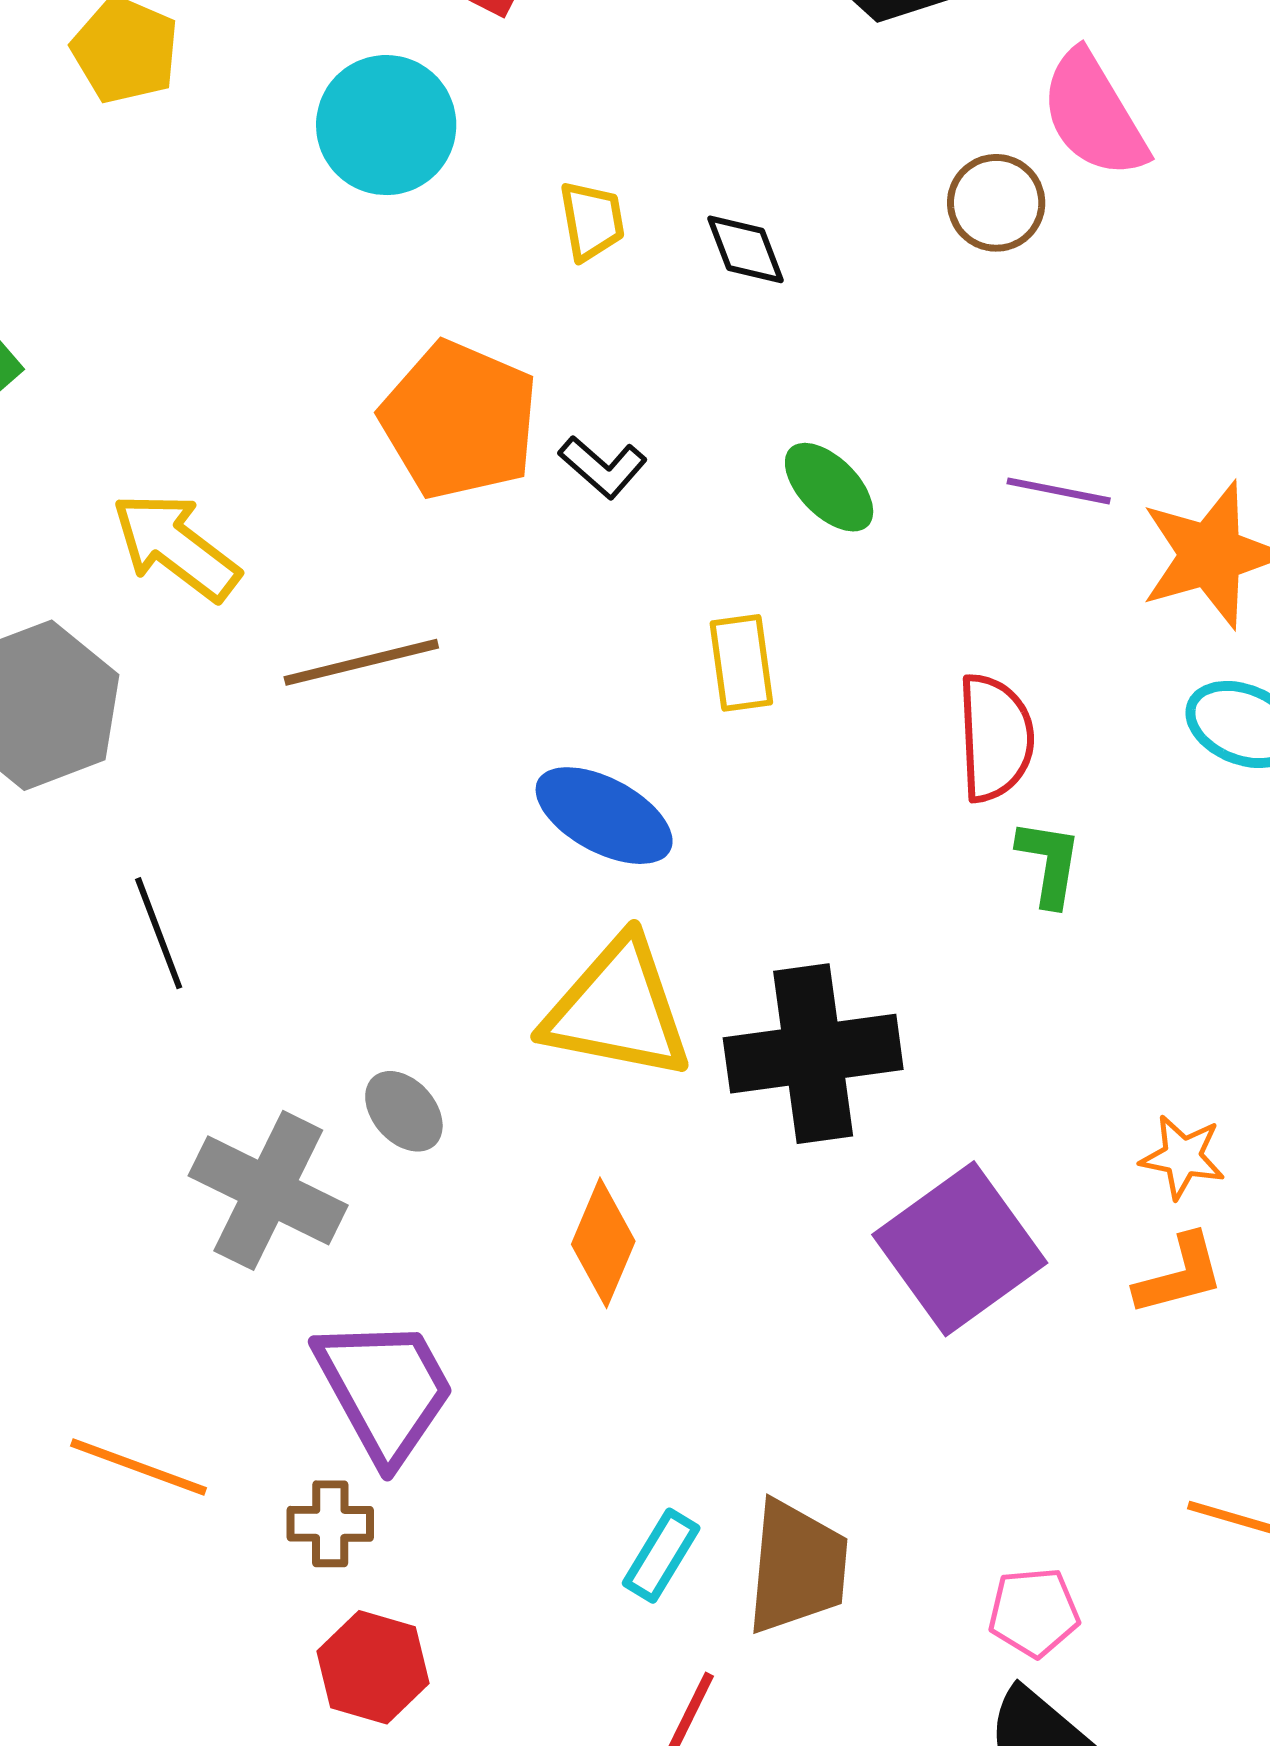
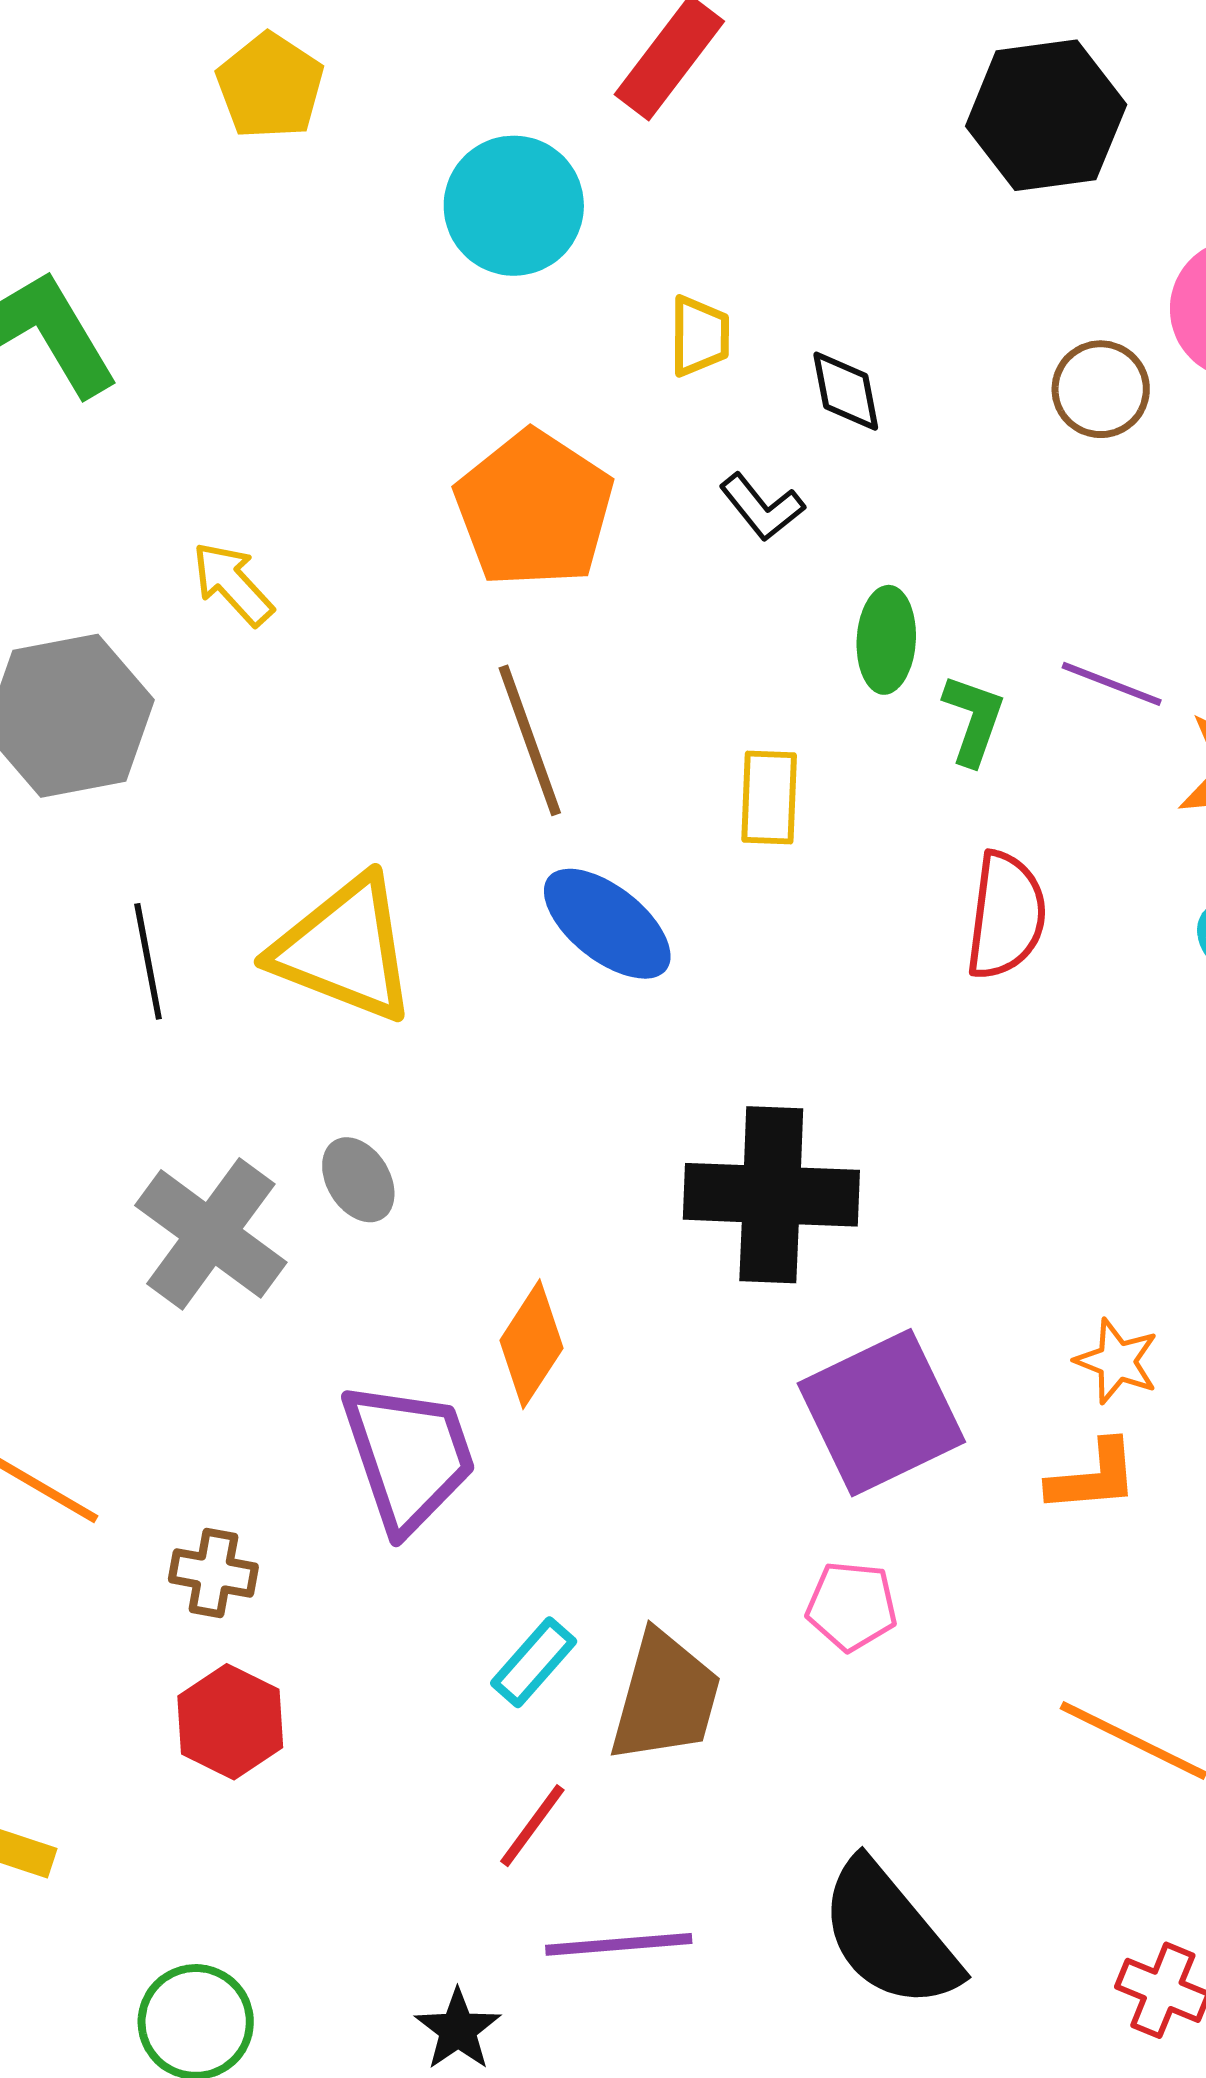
black L-shape: (603, 467) -> (762, 507), moved
green ellipse: (829, 487) -> (886, 640), turned 38
yellow arrow: (176, 546) -> (233, 584), size x0.7
brown line: (361, 662) -> (530, 740), moved, turned 74
green L-shape: (1049, 863) -> (974, 720), moved
yellow triangle: (618, 1009) -> (345, 949), moved
purple trapezoid: (385, 1390) -> (409, 1456), moved
pink pentagon: (1034, 1612) -> (852, 1606), moved

